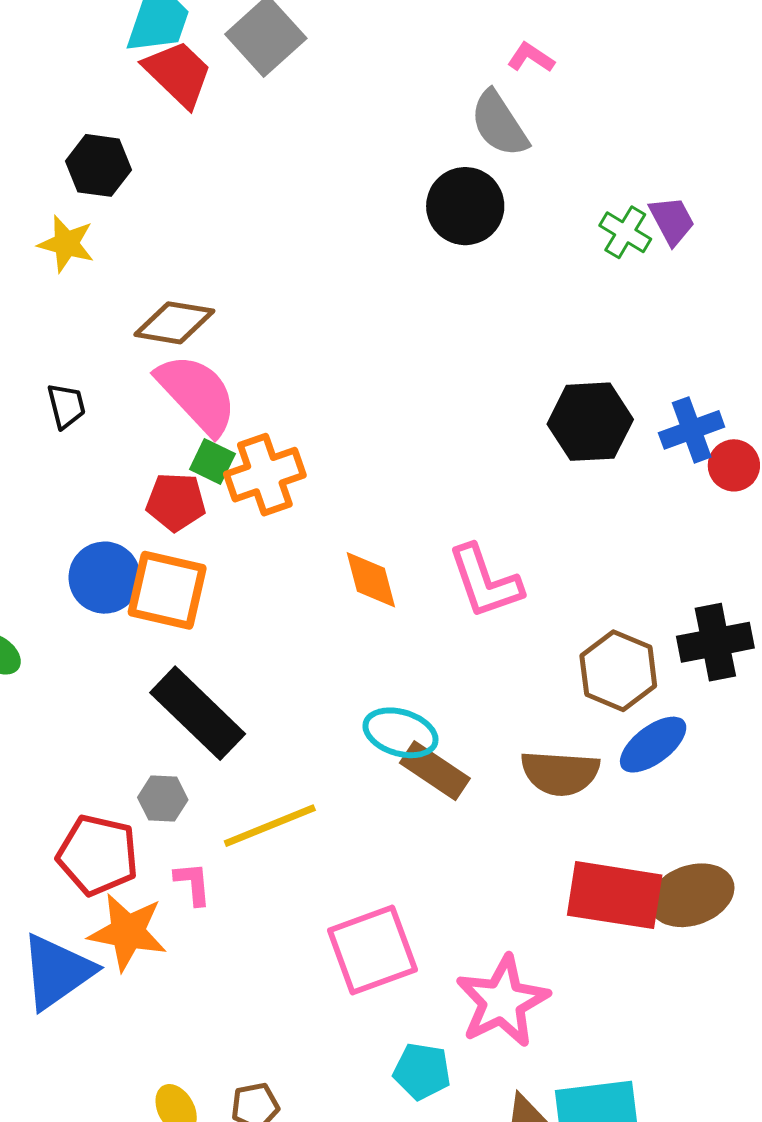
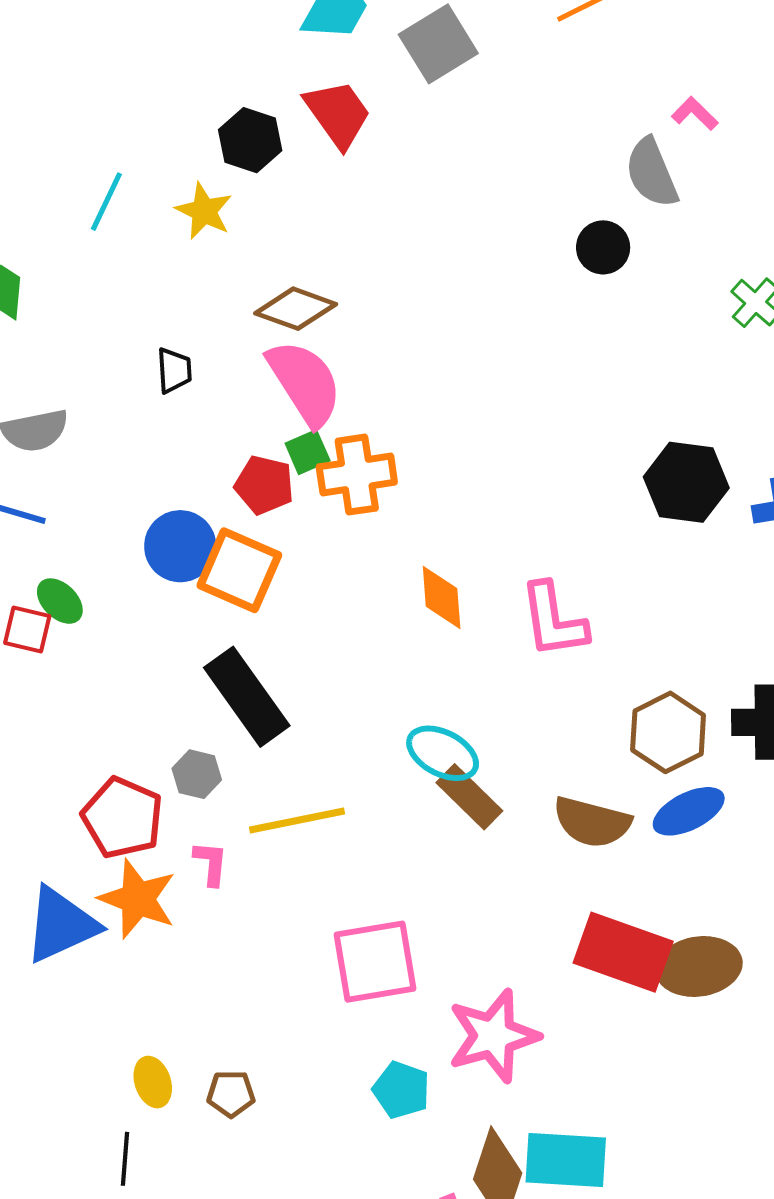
red trapezoid: (178, 74) -> (338, 114), moved
black circle: (465, 206) -> (603, 247), size x0.7
green square: (212, 462) -> (308, 452), turned 30

